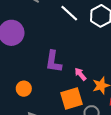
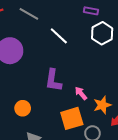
white line: (69, 13) -> (59, 36), moved

